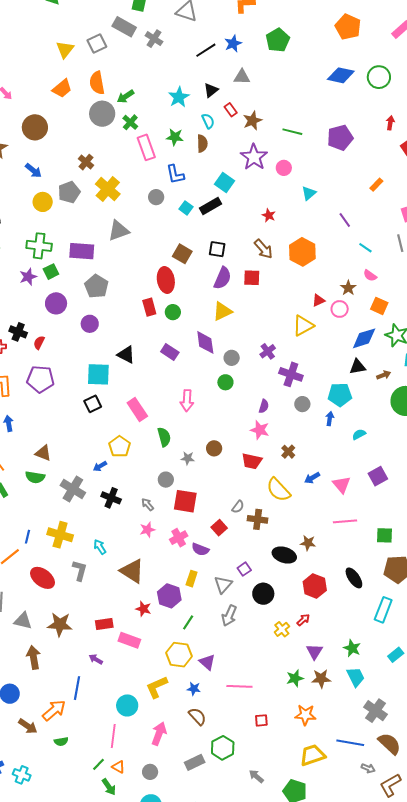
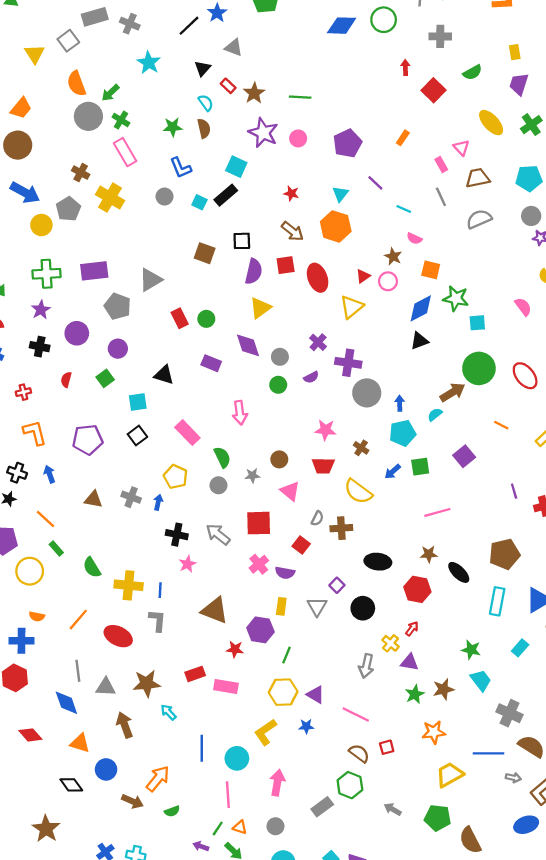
gray rectangle: (124, 27) -> (95, 17), turned -35
gray triangle: (242, 77) -> (234, 48), turned 30
orange trapezoid: (62, 88) -> (21, 108), moved
cyan star: (179, 97) -> (149, 63), moved
purple pentagon: (340, 138) -> (347, 143), moved
pink rectangle: (146, 147) -> (125, 152), moved
blue arrow: (33, 171) -> (25, 193), size x1.5
cyan triangle: (309, 193) -> (340, 194), moved
gray triangle: (119, 231) -> (151, 280), moved
green square: (51, 272) -> (105, 378), moved
red ellipse: (166, 280) -> (318, 278), moved
black cross: (18, 332) -> (40, 347), moved
cyan square: (98, 374) -> (138, 402), size x0.7
brown arrow: (384, 375) -> (452, 392), moved, size x1.6
purple pentagon: (40, 379) -> (88, 440), moved
cyan pentagon: (340, 395) -> (403, 433), moved
gray circle: (302, 404) -> (367, 393), size x1.6
purple semicircle: (264, 406) -> (311, 377), moved, turned 56
blue arrow: (100, 466) -> (158, 502), turned 144
green semicircle: (35, 477) -> (92, 567), moved, turned 60
gray circle: (166, 480) -> (218, 485), moved
pink triangle: (342, 485) -> (290, 491), moved
gray cross: (73, 489) -> (131, 497), moved, size x0.7
gray arrow: (148, 504) -> (218, 534), size x1.6
pink star: (147, 530) -> (187, 564), moved
green square: (385, 535) -> (420, 467), moved
blue line: (28, 537) -> (160, 590), moved
brown star: (308, 543) -> (429, 554), moved
cyan arrow: (100, 547) -> (168, 712), moved
gray arrow: (229, 616) -> (366, 666), moved
purple triangle: (314, 652) -> (409, 662), moved, turned -42
purple arrow: (96, 659) -> (201, 846), moved
pink line: (239, 686) -> (356, 714), turned 35
blue line: (77, 688) -> (202, 748), moved
brown semicircle: (197, 716) -> (359, 753), moved

